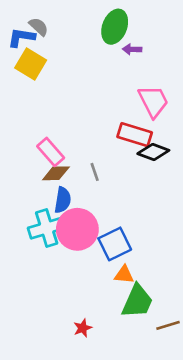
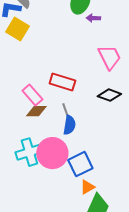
red rectangle: (135, 135) -> (62, 82), moved
blue semicircle: (63, 200) -> (69, 125), moved
orange triangle: (124, 275) -> (87, 187), turned -35

